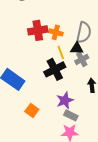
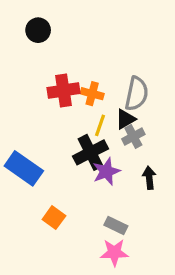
black triangle: (77, 48) -> (125, 119), turned -32
yellow line: (61, 52) -> (100, 125), turned 40
purple star: (65, 100) -> (106, 171), moved

